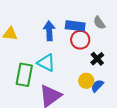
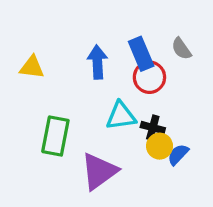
blue rectangle: (75, 26) -> (141, 54), turned 60
black cross: (97, 59) -> (153, 128), moved, turned -32
cyan triangle: (46, 63) -> (121, 116), moved, turned -36

